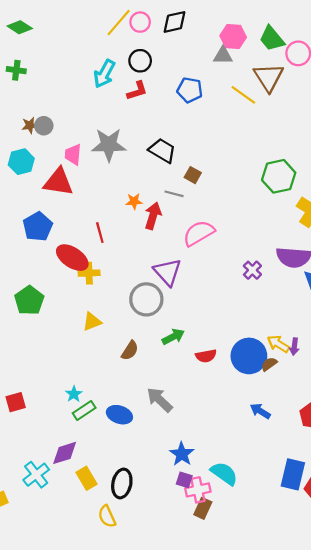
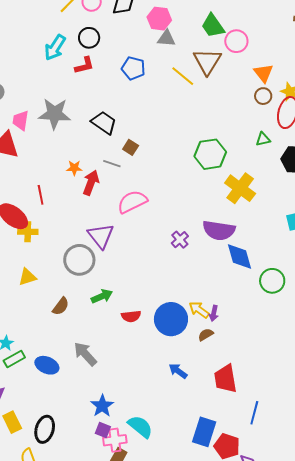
pink hexagon: (233, 37) -> (159, 19), moved
brown semicircle: (269, 364) -> (206, 335), moved

